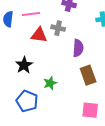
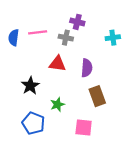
gray cross: (58, 28) -> (66, 38), moved
red triangle: (39, 35) -> (57, 64), moved
pink square: (90, 110) -> (84, 127), moved

